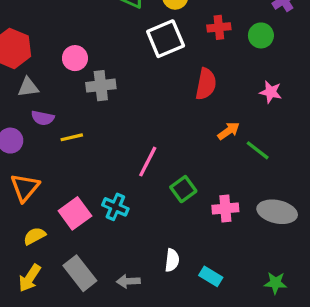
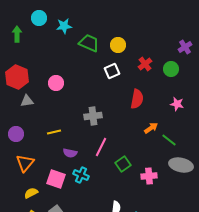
red cross: (219, 27) -> (145, 64), turned -32
white square: (166, 39) -> (112, 71), size x0.7
gray cross: (101, 86) -> (93, 116), moved
purple semicircle: (43, 118) -> (70, 153), moved
gray ellipse: (277, 212) -> (181, 165), moved
pink square: (75, 213) -> (56, 179), turned -36

